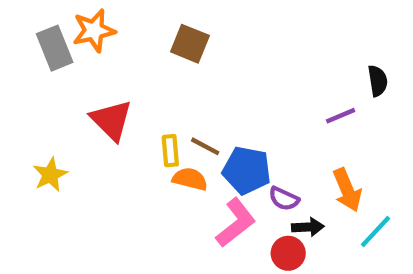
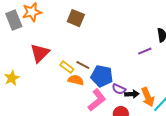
red triangle: (111, 120) -> (40, 53), turned 30
yellow rectangle: (170, 151) -> (67, 67), turned -48
orange arrow: (347, 190) -> (148, 97), moved
black arrow: (308, 227) -> (132, 94), moved

